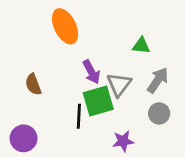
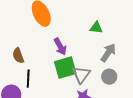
gray triangle: (119, 84) -> (81, 75), moved
black line: (79, 116) -> (28, 79), moved

